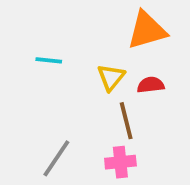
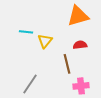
yellow triangle: (111, 77) -> (45, 41), moved
pink cross: (120, 162) -> (81, 86), moved

